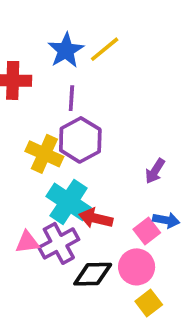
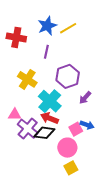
purple hexagon: (80, 140) -> (68, 76), moved
cyan cross: (69, 202) -> (50, 101), moved
pink triangle: (27, 242) -> (15, 115), moved
purple cross: (59, 243) -> (28, 129), turned -30
black diamond: (93, 274) -> (44, 133), moved

